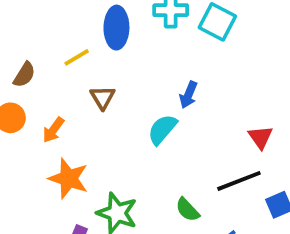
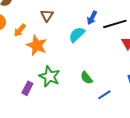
orange star: (69, 178) -> (37, 45), moved
black line: (239, 181) -> (115, 24), moved

